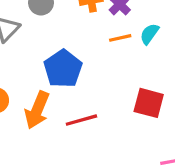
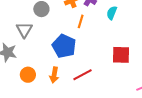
orange line: (120, 38) -> (81, 21), moved, turned -48
orange arrow: (37, 110) -> (54, 75), size x0.7

